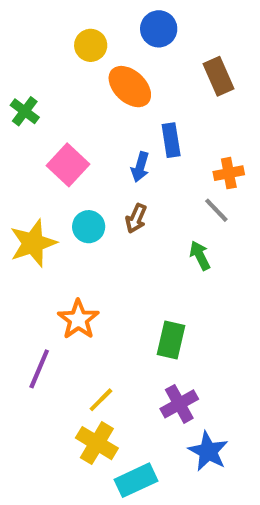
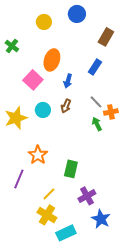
brown rectangle: (218, 76) -> (106, 37), turned 54
orange ellipse: (130, 87) -> (52, 60), moved, turned 65
green cross: (25, 111) -> (12, 46), moved
blue rectangle: (171, 140) -> (95, 67), moved, turned 42
orange cross: (229, 173) -> (111, 112), moved
gray line: (216, 210) -> (96, 102), moved
green rectangle: (171, 340) -> (71, 169), moved

